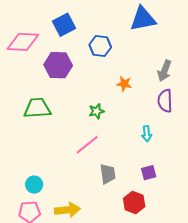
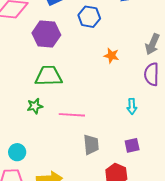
green trapezoid: (37, 108) -> (49, 76), moved
green star: (96, 111) -> (35, 106), moved
pink line: (87, 145) -> (72, 115), turned 40

